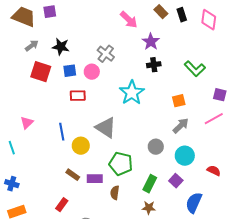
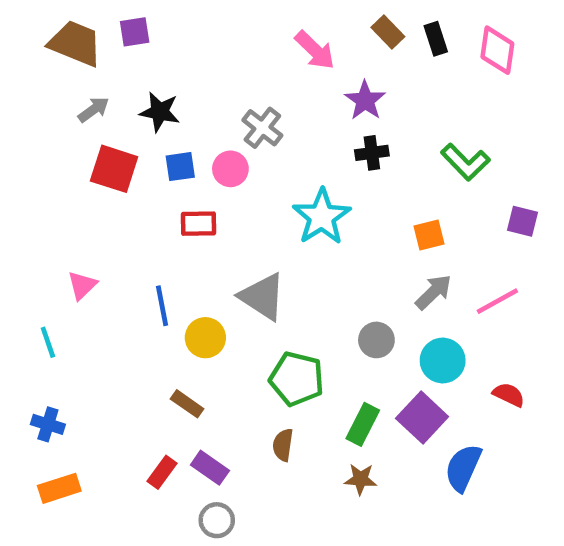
pink line: (214, 119) -> (497, 301), moved
purple rectangle: (95, 179) -> (210, 468), moved, turned 35
purple square: (176, 181) -> (422, 418), size x1.5

